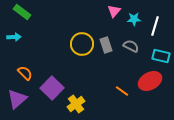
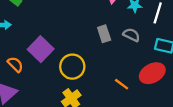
yellow circle: (82, 44) -> (72, 67), moved
purple square: (52, 88) -> (41, 49), moved

